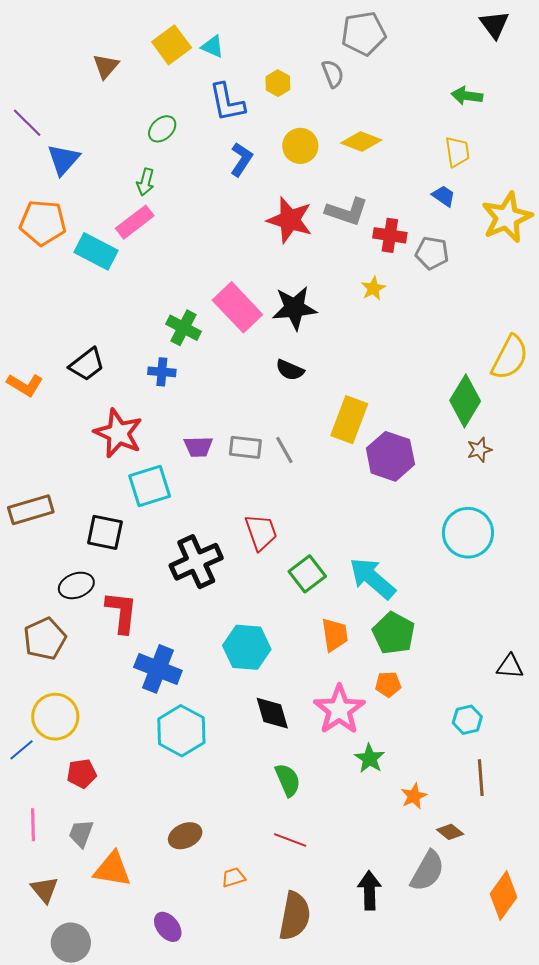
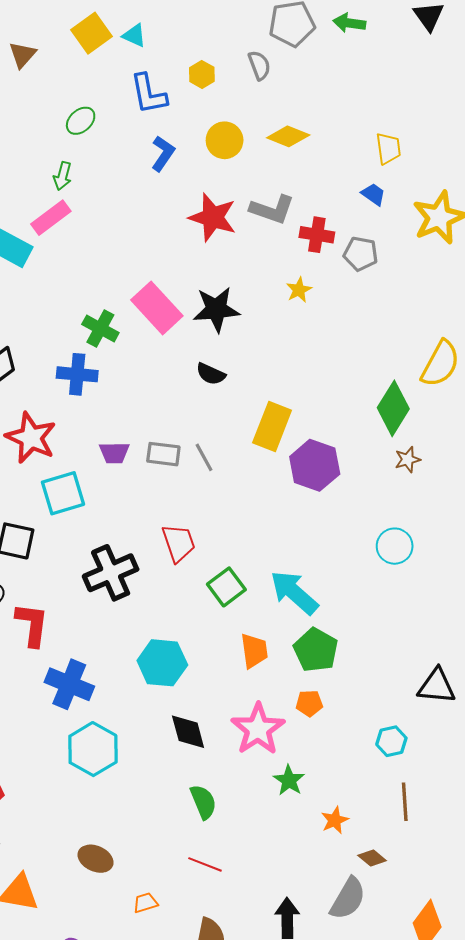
green arrow: (467, 96) -> (349, 23), moved
blue cross: (162, 372) -> (77, 374), size x1.4
cyan circle: (468, 533) -> (395, 546), size x0.7
black triangle: (510, 666) -> (437, 686), size x1.4
brown ellipse: (185, 836) -> (96, 859), turned 48

